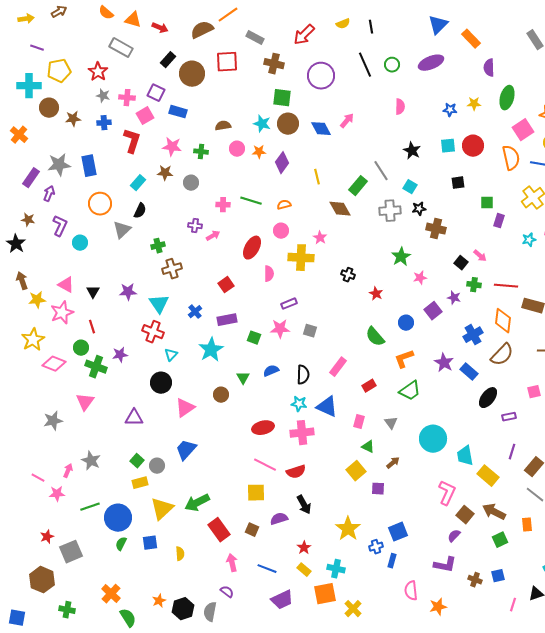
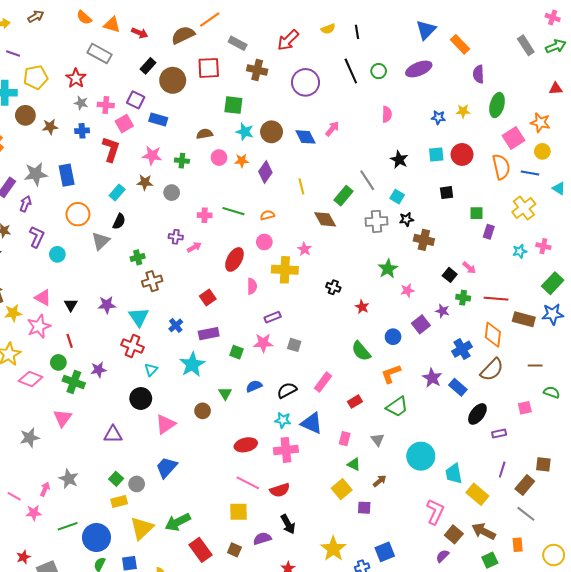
green square: (282, 98) -> (233, 105), moved
black semicircle: (303, 375) -> (287, 390), turned -120

